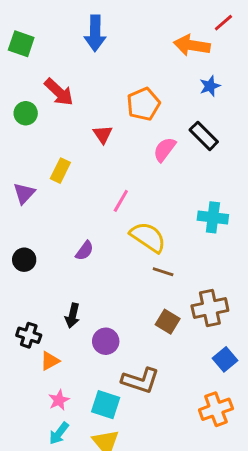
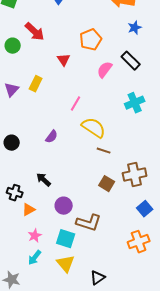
purple triangle: (24, 193) -> (12, 90), moved
cyan cross: (213, 217) -> (135, 103), moved, turned -30
black arrow: (72, 316) -> (44, 180), turned 119
purple circle: (106, 341) -> (64, 206), moved

